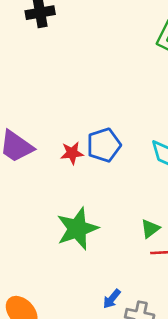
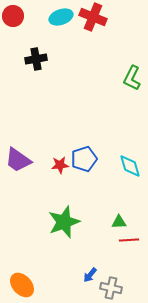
green triangle: (150, 229) -> (119, 222), turned 35

